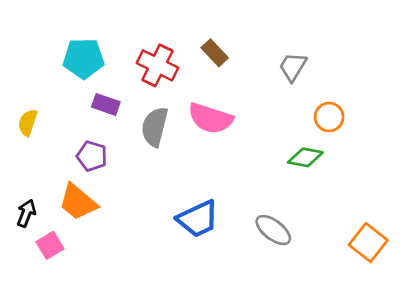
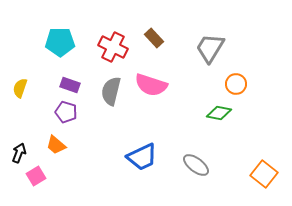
gray trapezoid: (293, 67) -> (210, 48), size x1.4
purple rectangle: (106, 104) -> (70, 85), moved
orange trapezoid: (78, 202) -> (56, 145), size x0.7

